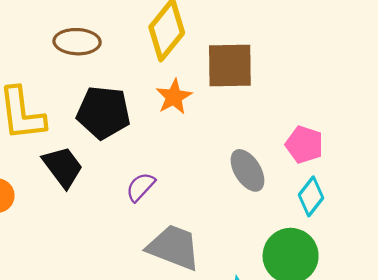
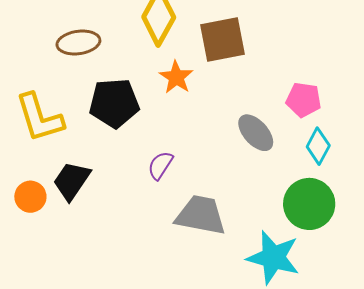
black trapezoid: (63, 167) -> (72, 181), moved, turned -99

